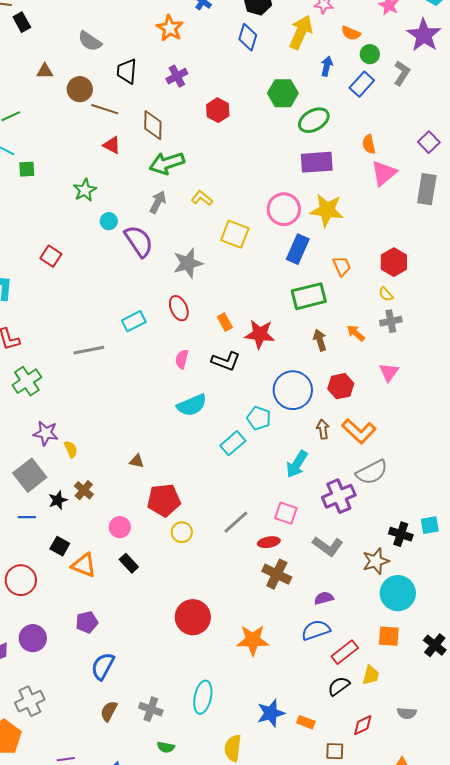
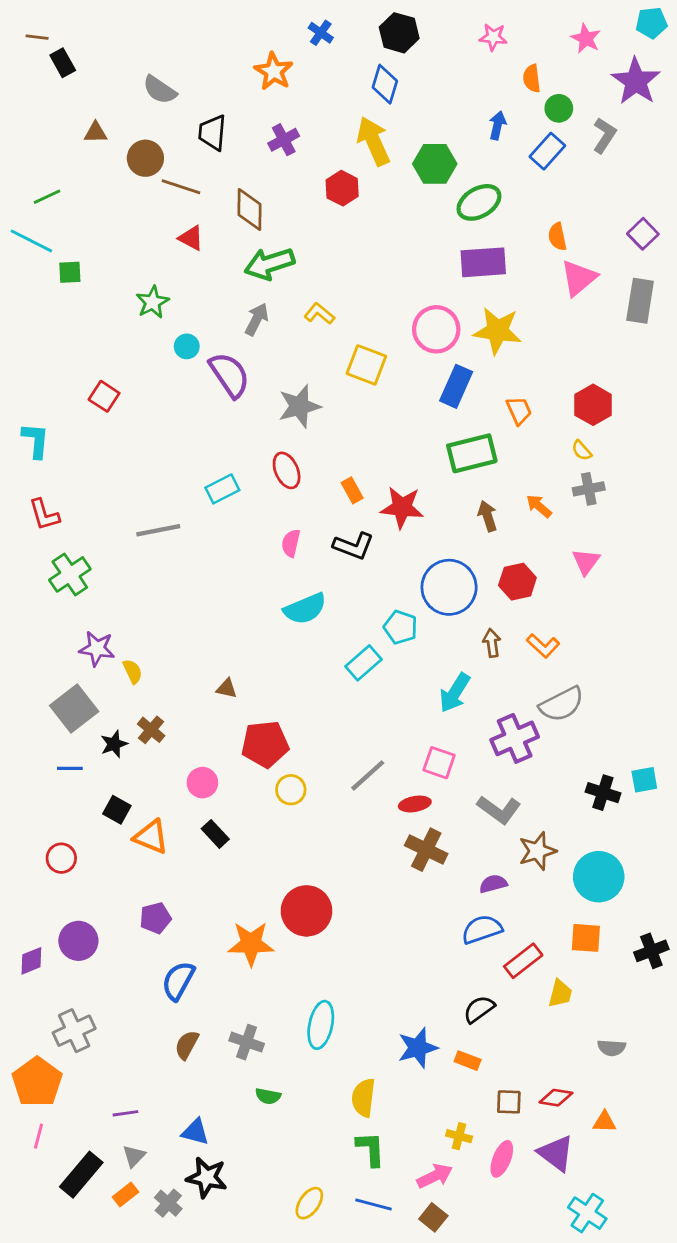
yellow arrow: (301, 32) -> (373, 141), moved, turned -48
orange semicircle: (351, 33) -> (532, 78), turned 60
orange L-shape: (359, 431) -> (543, 646), size x0.7
brown star: (376, 561) -> (537, 851), moved
red circle: (21, 580) -> (61, 858), size x0.7
orange star: (253, 640) -> (251, 944), moved
black cross: (435, 645) -> (651, 951), turned 30
black semicircle: (339, 686) -> (479, 1009), moved
red diamond: (363, 725) -> (556, 1098), moved, turned 35

